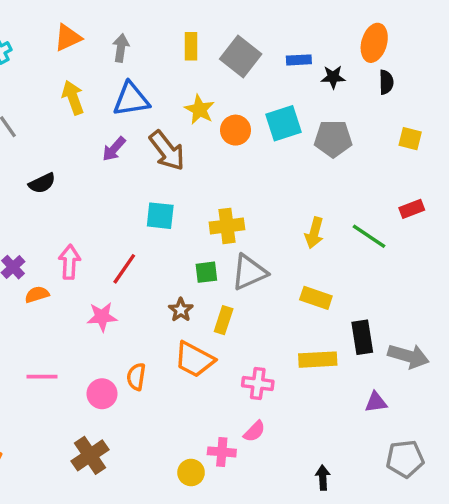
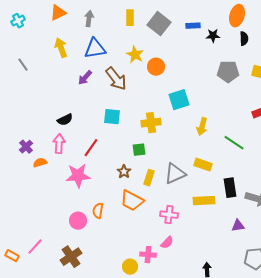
cyan square: (283, 123) -> (179, 100), moved
gray pentagon: (333, 139) -> (228, 72), moved
black semicircle: (42, 183) -> (65, 120), moved
green line: (369, 236) -> (234, 143), moved
gray triangle: (249, 272) -> (175, 174), moved
pink star: (102, 317) -> (78, 176), size x1.4
pink line: (42, 377) -> (35, 247), moved, turned -48

